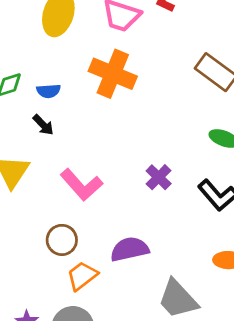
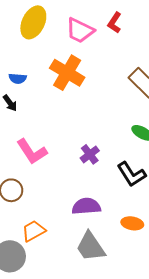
purple semicircle: (130, 249) -> (86, 206), moved
orange trapezoid: (82, 276) -> (34, 231), moved

